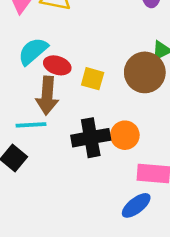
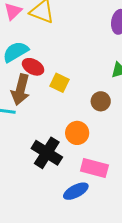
brown circle: (145, 72) -> (101, 101), moved, size x0.6
black cross: (91, 138) -> (47, 153), moved, turned 32

